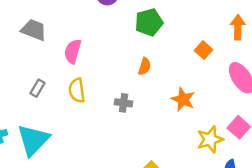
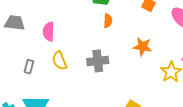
orange semicircle: (145, 66) -> (108, 21), moved
gray cross: (124, 103) -> (98, 61), size x1.5

